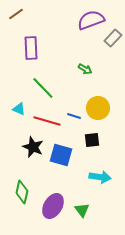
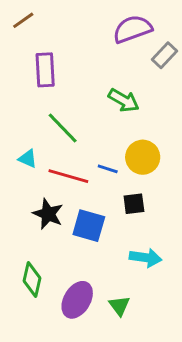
green arrow: (85, 69) -> (124, 100), size x1.5

